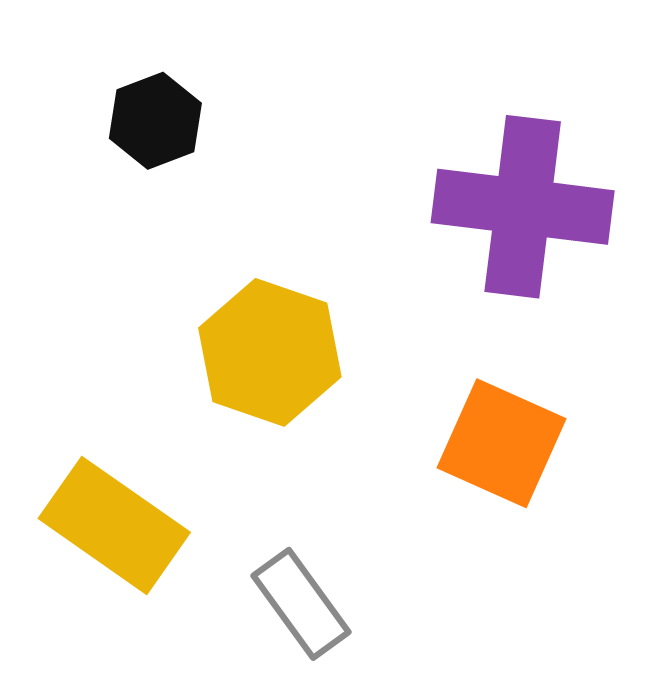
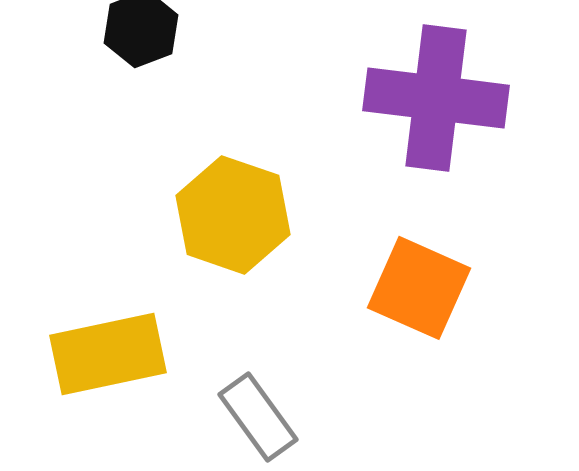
yellow rectangle: (114, 525) -> (108, 354), turned -47

